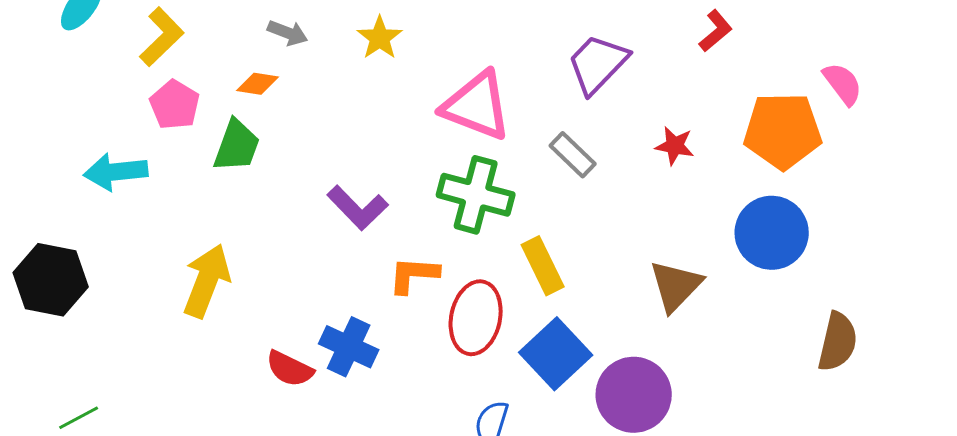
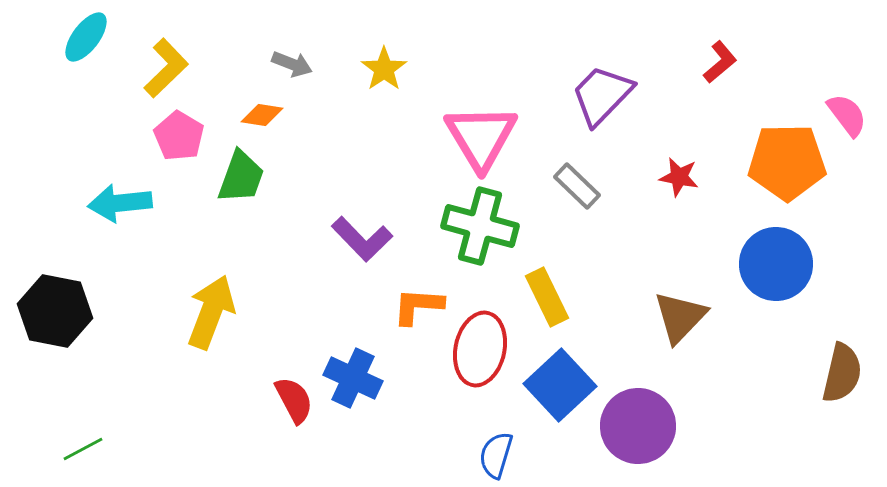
pink triangle: (477, 106) -> (481, 137), turned 38
red semicircle: (290, 369) -> (294, 400), turned -144

